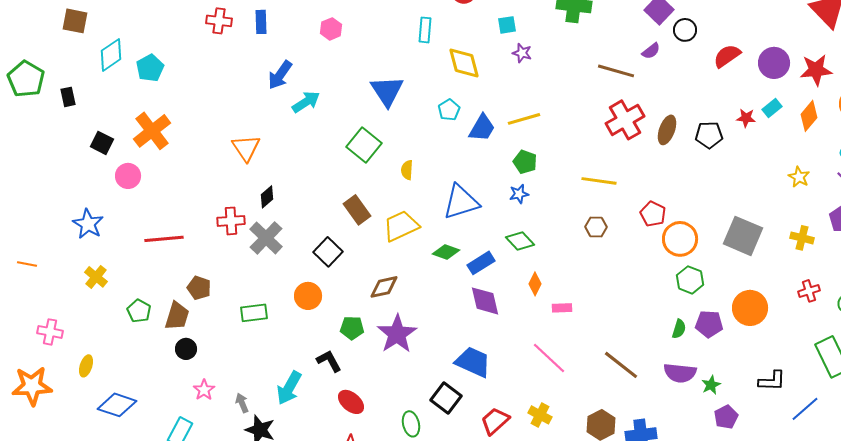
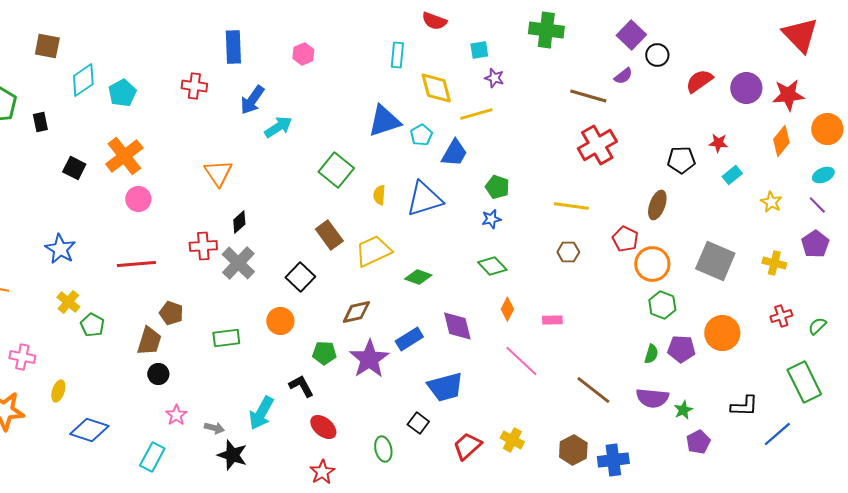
red cross: (219, 21) -> (194, 86), moved
blue rectangle: (261, 22) -> (233, 47), size x1.4
blue triangle: (387, 91) -> (384, 121), moved, turned 45
cyan rectangle: (772, 108) -> (732, 175), moved
yellow line: (524, 119) -> (476, 114), moved
brown ellipse: (667, 130) -> (657, 205), moved
pink circle: (128, 176) -> (138, 199), moved
blue triangle: (461, 202) -> (424, 199), moved
blue rectangle: (481, 263) -> (409, 339), moved
pink rectangle: (562, 308) -> (552, 320), moved
green pentagon: (139, 311) -> (92, 325), moved
pink line: (549, 358) -> (521, 361), moved
blue trapezoid: (473, 362) -> (445, 387), turned 141
black square: (446, 398) -> (418, 423), size x0.7
gray arrow: (242, 403) -> (214, 428), turned 126

